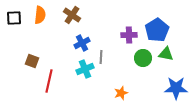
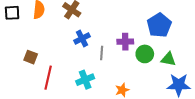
purple cross: (129, 35) -> (125, 42), moved
green triangle: (166, 54) -> (168, 59), moved
cyan cross: (85, 69) -> (85, 80), moved

